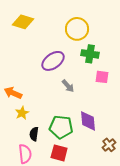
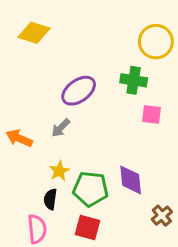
yellow circle: (77, 29) -> (156, 42), moved
gray arrow: (68, 86) -> (61, 128), moved, turned 88
yellow star: (22, 113) -> (59, 171), moved

